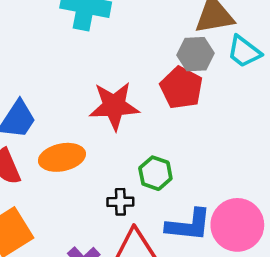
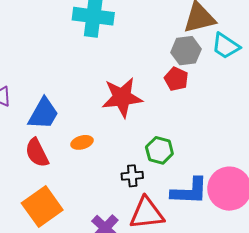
red pentagon: (181, 88) -> (176, 79), size x0.7
orange ellipse: (62, 157) -> (82, 142), size x0.6

